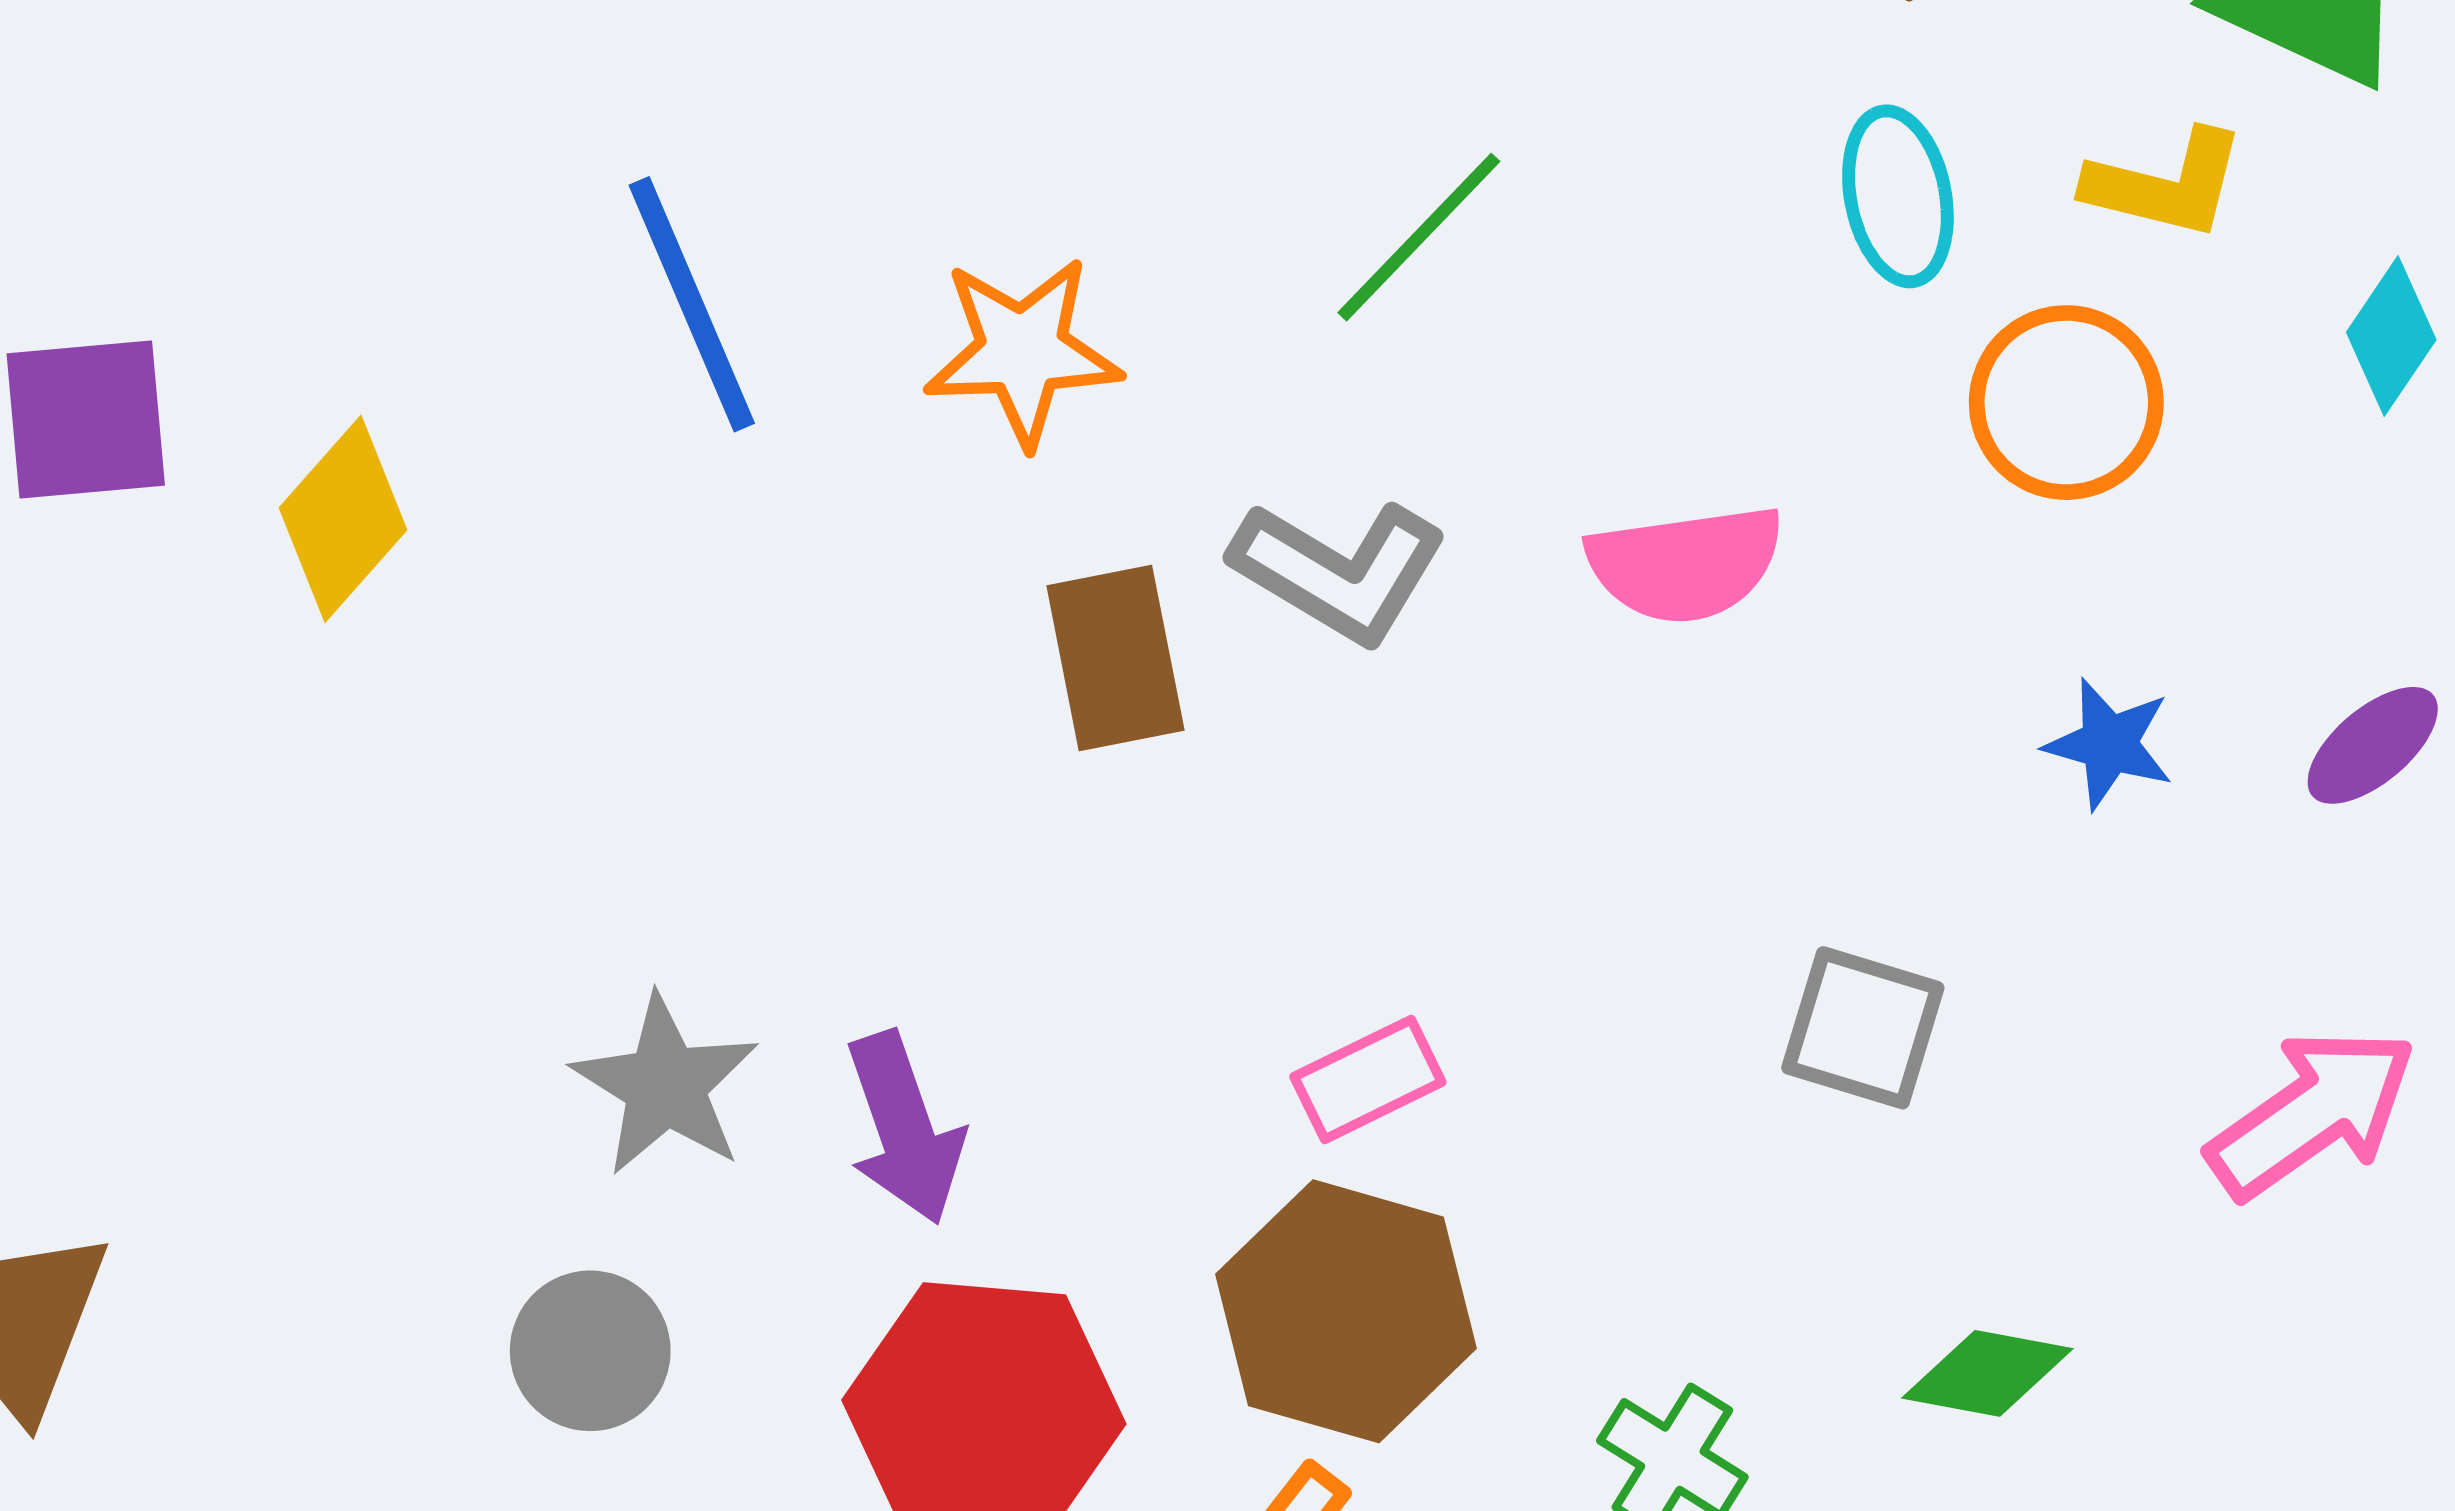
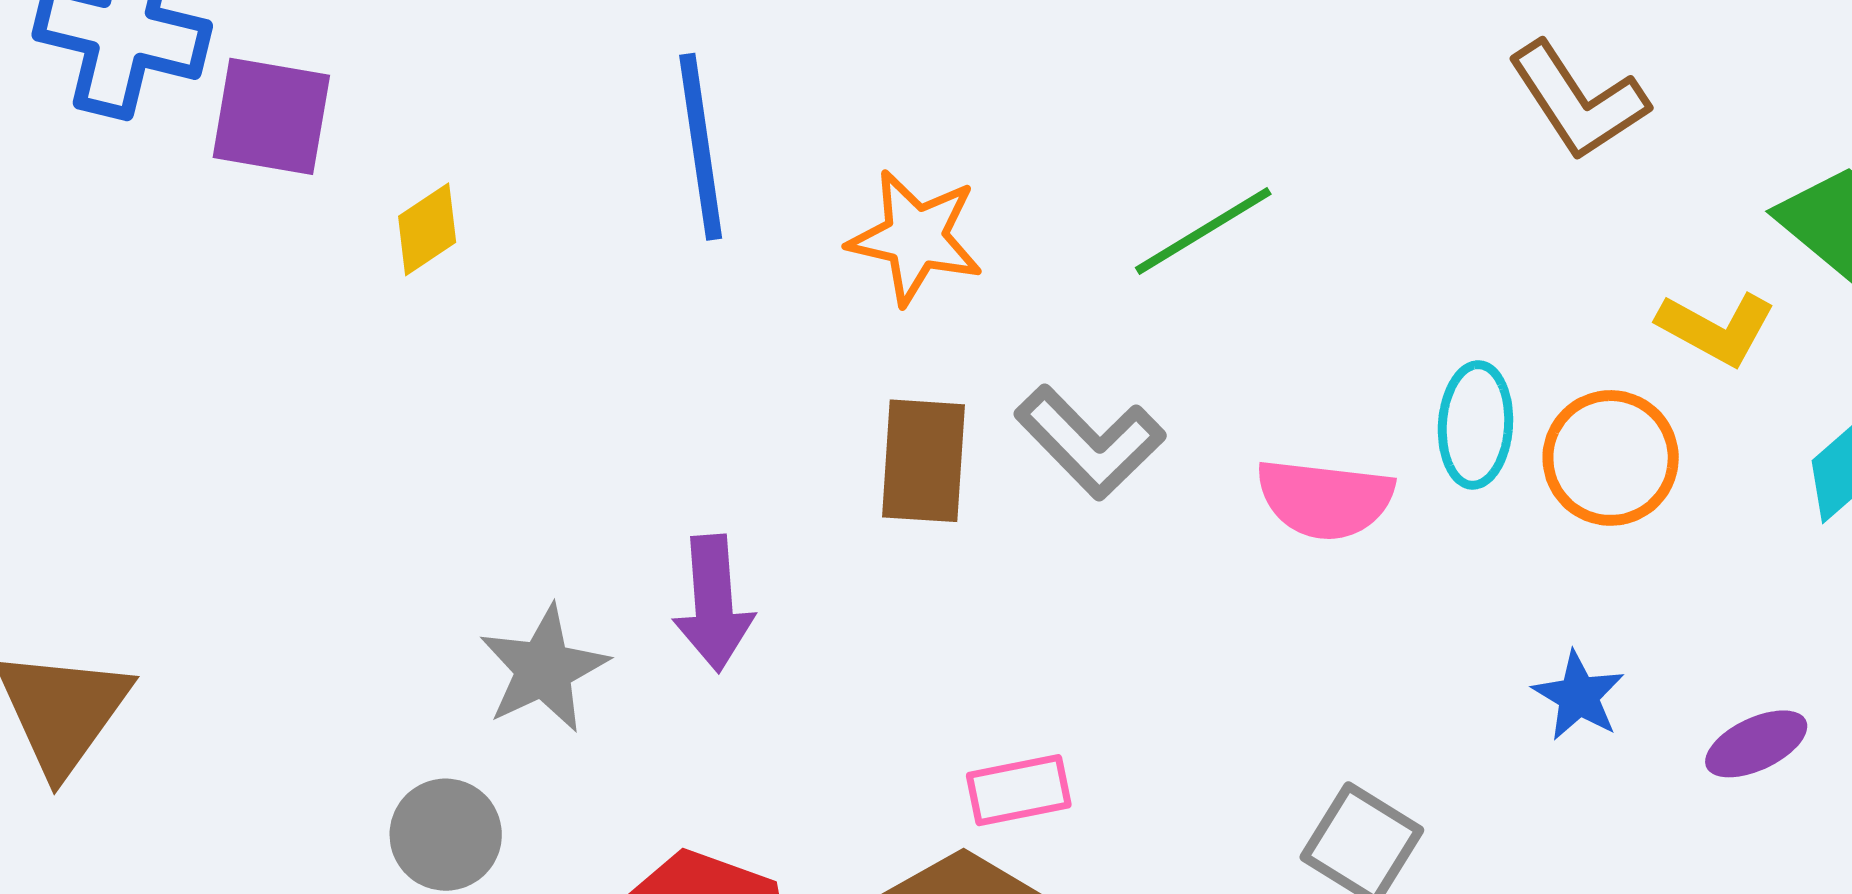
cyan ellipse: (1898, 196) -> (1475, 425), moved
yellow diamond: (343, 519) -> (427, 229), size x0.7
purple arrow: (904, 1128) -> (713, 603), moved

